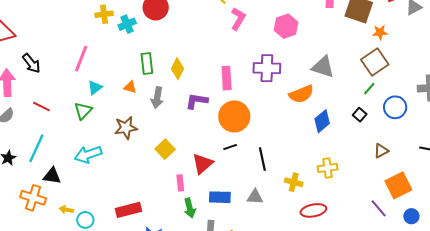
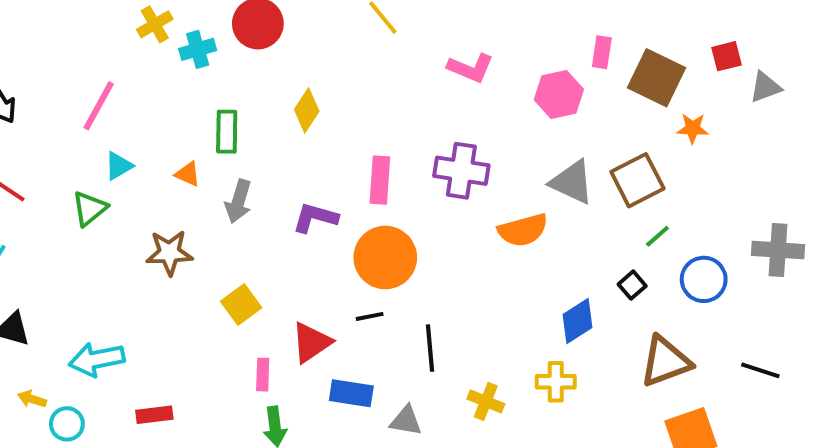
yellow cross: (104, 14) -> (155, 24), turned -30
pink L-shape: (238, 19) -> (471, 68), moved, turned 75
pink hexagon: (286, 26) -> (559, 94), moved
brown square: (375, 62) -> (637, 180), moved
yellow diamond: (177, 69) -> (307, 110), moved
blue diamond: (322, 121) -> (578, 321), moved
brown triangle: (381, 151) -> (665, 361), size x1.8
cyan arrow: (88, 154) -> (97, 359), moved
blue rectangle: (220, 197) -> (351, 393), moved
red rectangle: (129, 210) -> (154, 415), size x0.7

